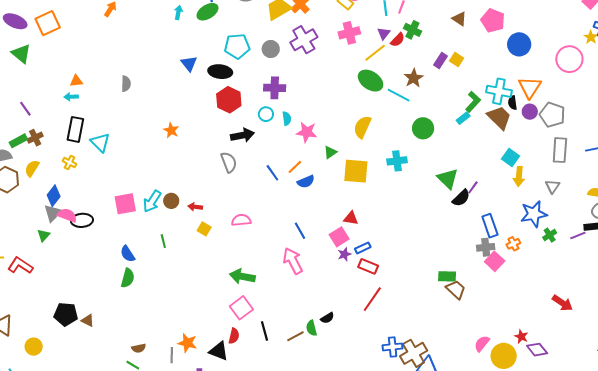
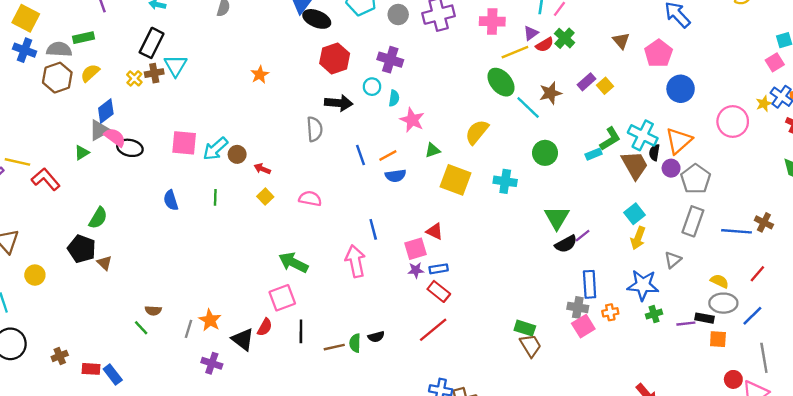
black ellipse: (220, 72) -> (317, 19), moved
brown cross: (35, 138) -> (154, 73), moved
green semicircle: (128, 278) -> (98, 218), moved

